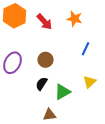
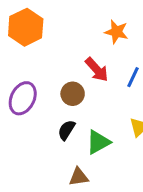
red arrow: (44, 22) -> (97, 70), moved

